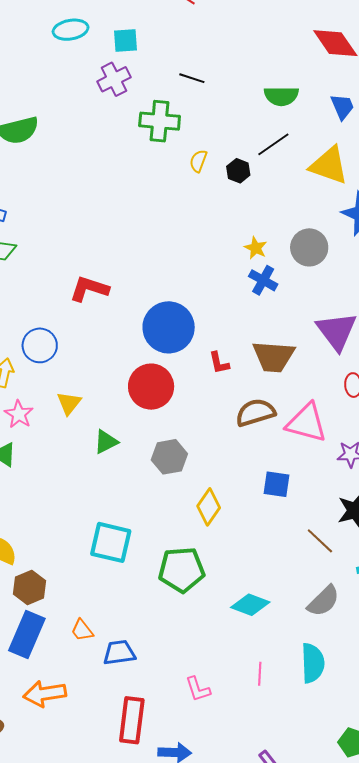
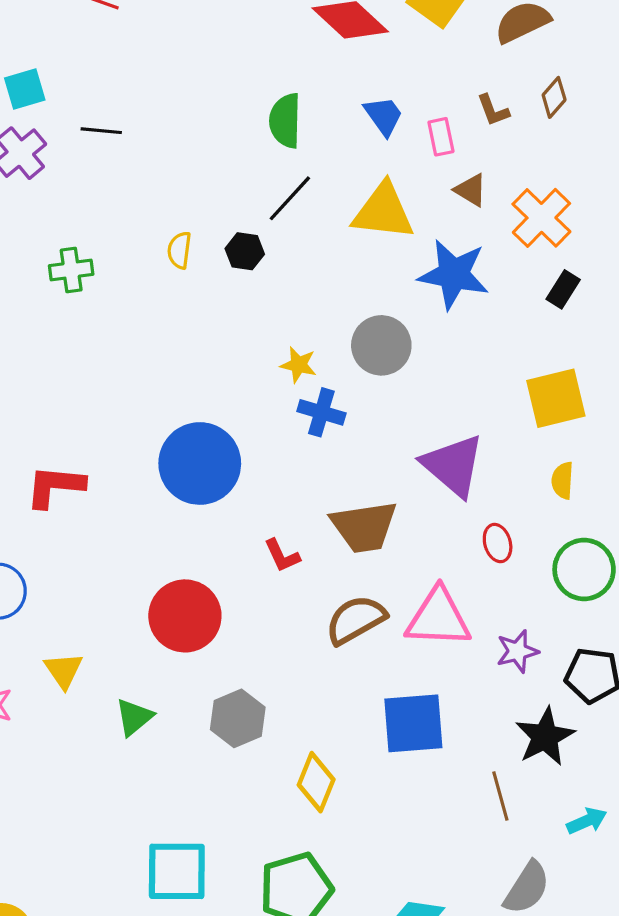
black line: (192, 78) -> (101, 131), moved
green semicircle: (281, 96) -> (285, 121), turned 104
green cross: (160, 121) -> (71, 270), moved, size x0.7
blue circle: (169, 327) -> (200, 463), moved
blue square: (277, 484) -> (413, 723), size x1.5
brown line: (320, 541) -> (500, 796), turned 44

